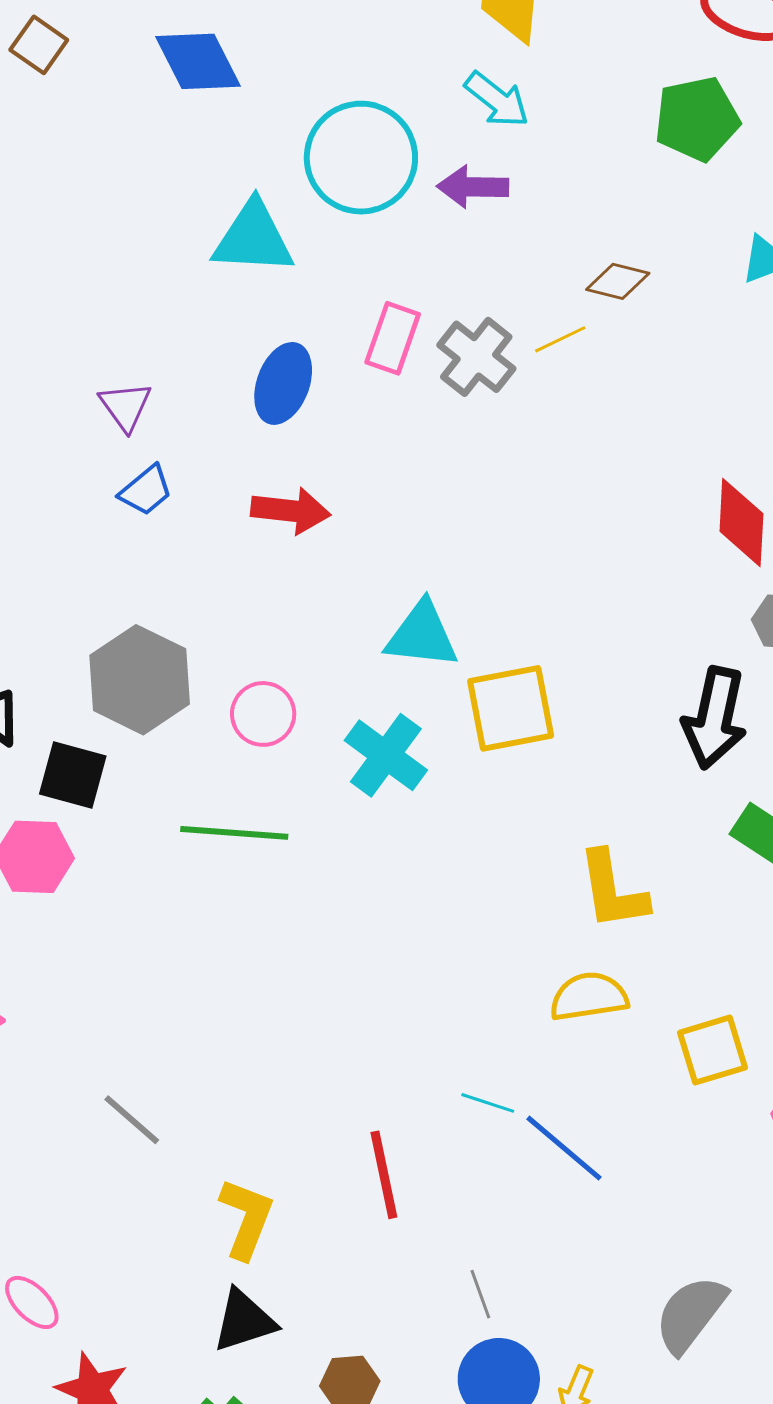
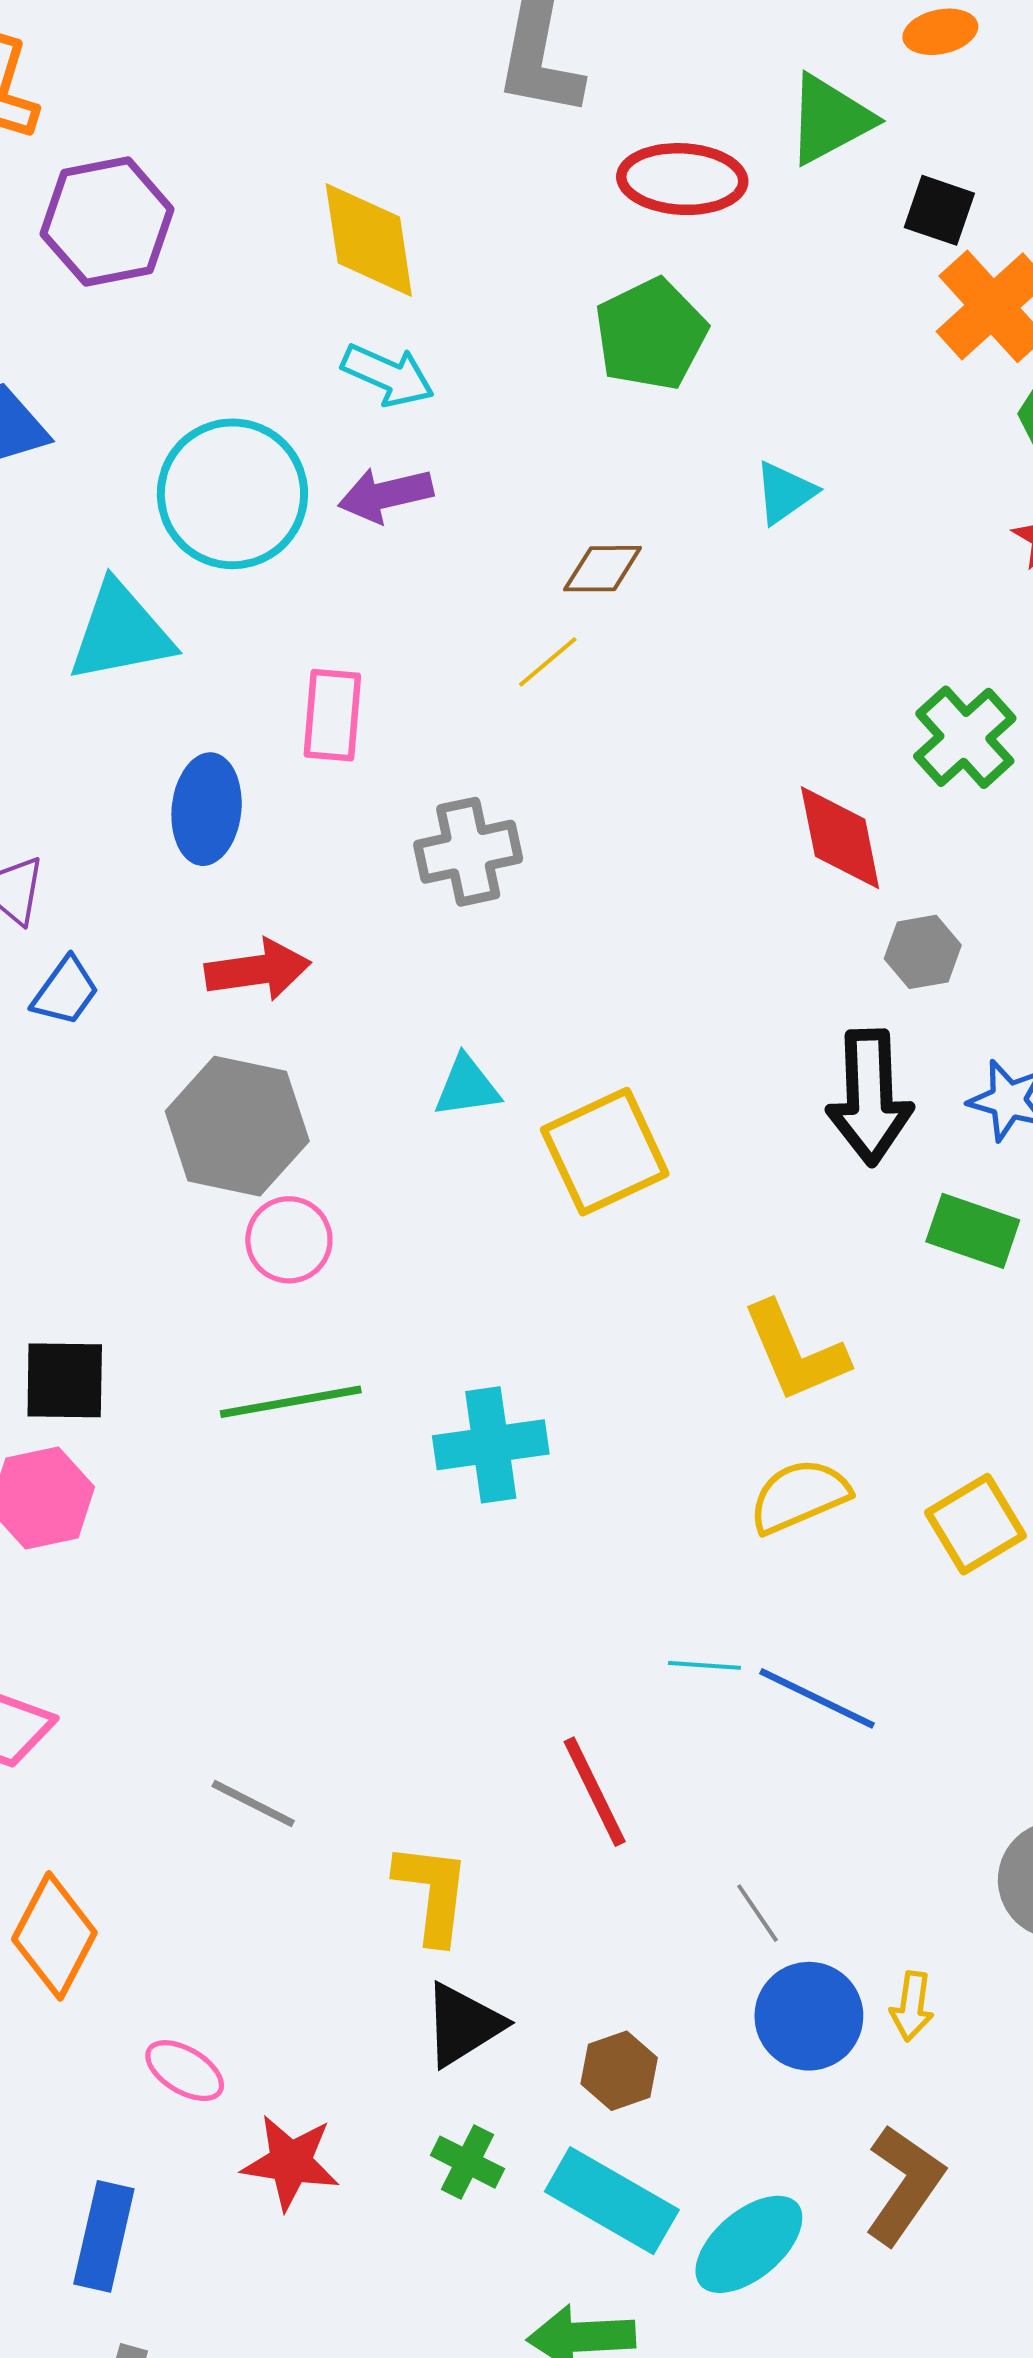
gray cross: (476, 357) -> (468, 852), moved, turned -36
cyan triangle: (422, 635) -> (467, 1087), size x0.7
gray hexagon: (140, 680) -> (237, 1126), moved
cyan cross: (386, 755) -> (491, 1445), moved, turned -30

